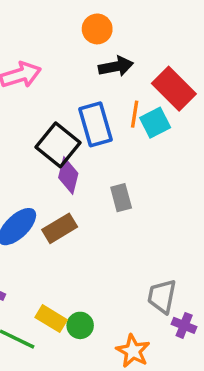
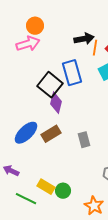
orange circle: (97, 29) -> (35, 26), moved
orange line: (135, 114) -> (95, 48), moved
gray rectangle: (121, 198) -> (84, 140), moved

